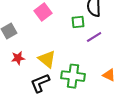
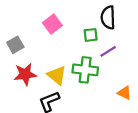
red star: (18, 58) -> (25, 74), size x1.5
green cross: (73, 76) -> (85, 70), moved

